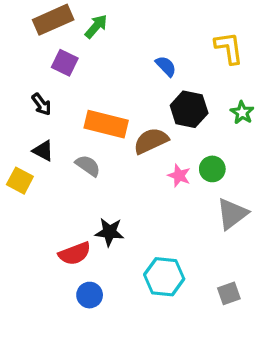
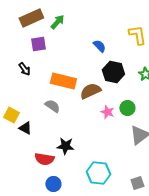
purple square: (65, 63) -> (38, 44), turned -35
black triangle: (43, 151) -> (25, 128), moved
red semicircle: (75, 254) -> (44, 159), turned 30

